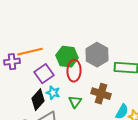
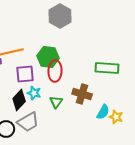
gray hexagon: (97, 55) -> (60, 16), moved
purple square: (44, 74) -> (25, 74), turned 30

